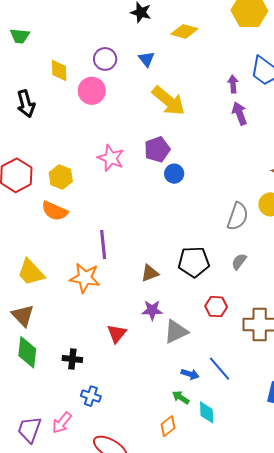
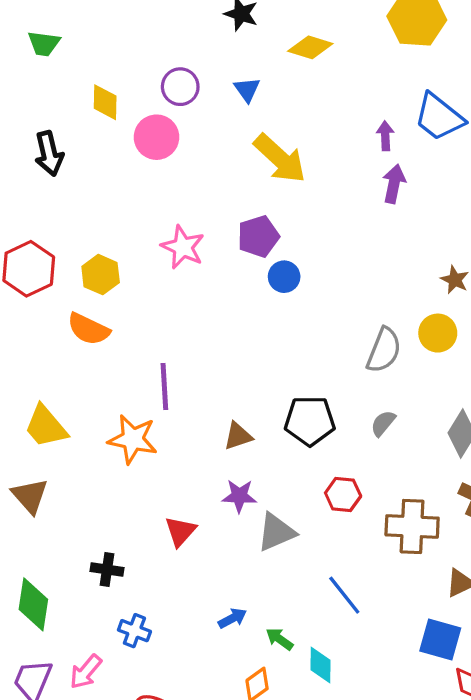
purple arrow: (239, 113) -> (394, 184), turned 30
green diamond: (27, 352) -> (33, 604), moved
blue arrow: (190, 374) -> (232, 618), moved, turned -48

